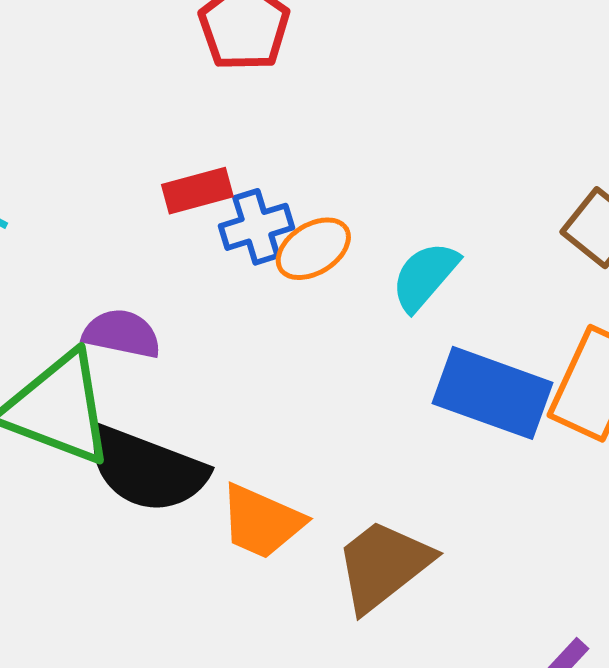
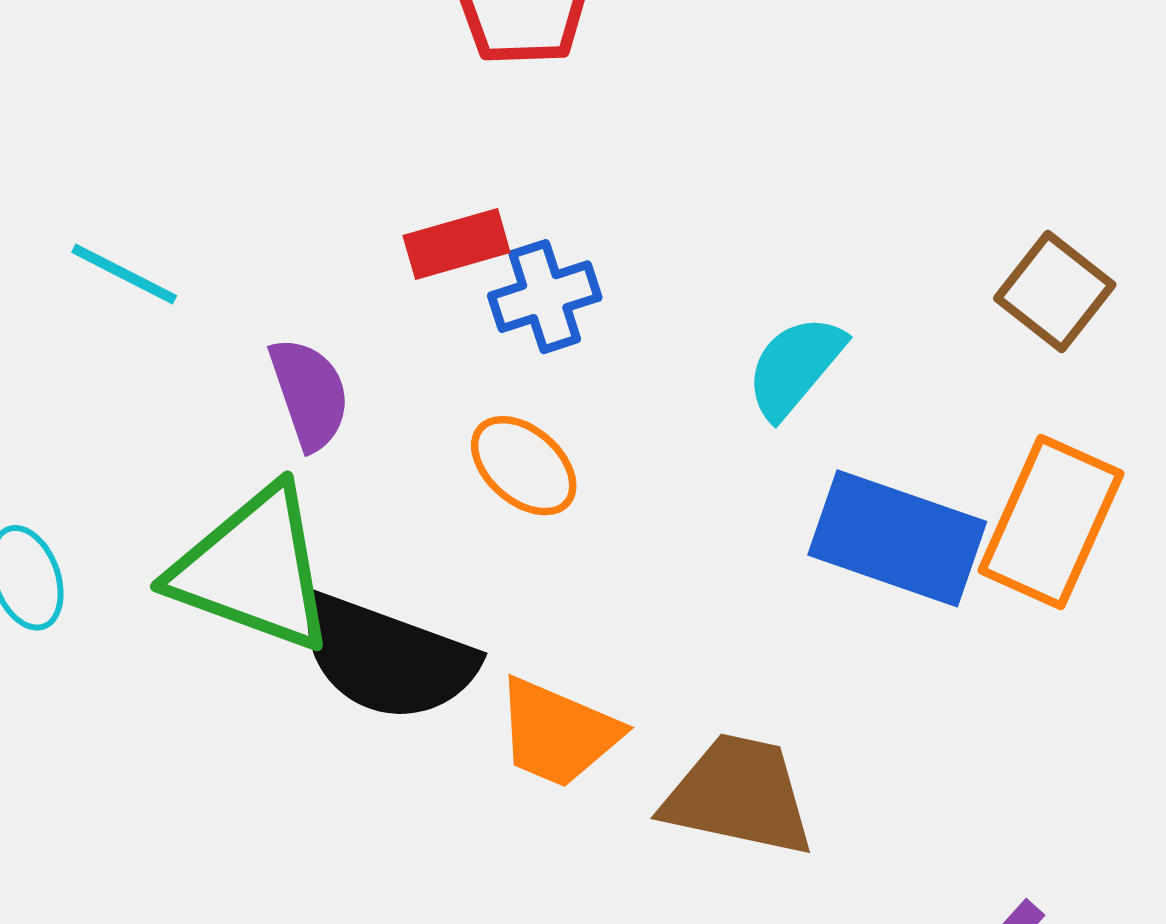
orange ellipse: (313, 249) -> (524, 466), moved, turned 74
purple semicircle: (122, 334) -> (309, 394), moved, turned 60
brown trapezoid: (383, 565) -> (739, 795), turned 51

